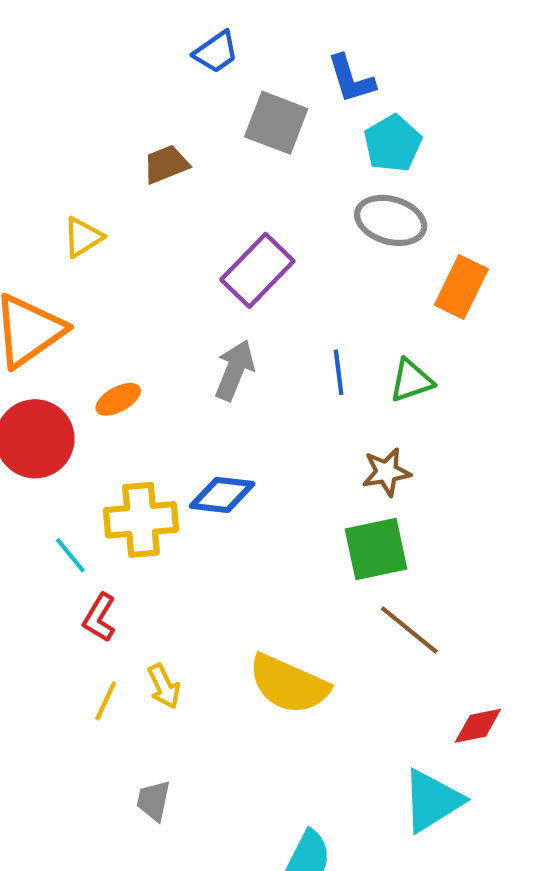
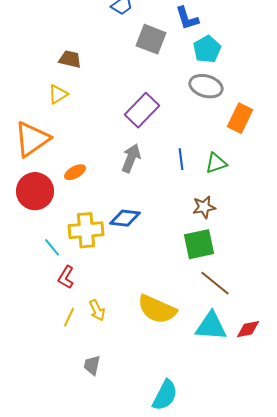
brown trapezoid: (166, 164) -> (70, 59), moved, turned 35
cyan triangle: (432, 801) -> (211, 326), moved, turned 36

